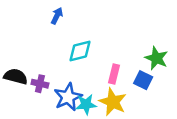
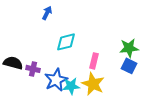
green star: (156, 58) -> (129, 48), turned -30
blue square: (143, 80) -> (129, 66), moved

